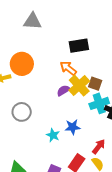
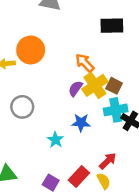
black rectangle: (79, 46) -> (112, 26), moved
purple semicircle: (63, 90) -> (75, 89), turned -32
blue star: (73, 127) -> (81, 123), moved

